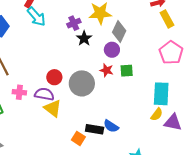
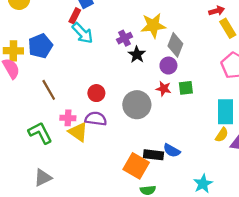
red circle: (54, 77) -> (96, 93), moved
yellow triangle: (53, 108) -> (78, 132), moved
orange square: (78, 138) -> (136, 166), size x1.6

